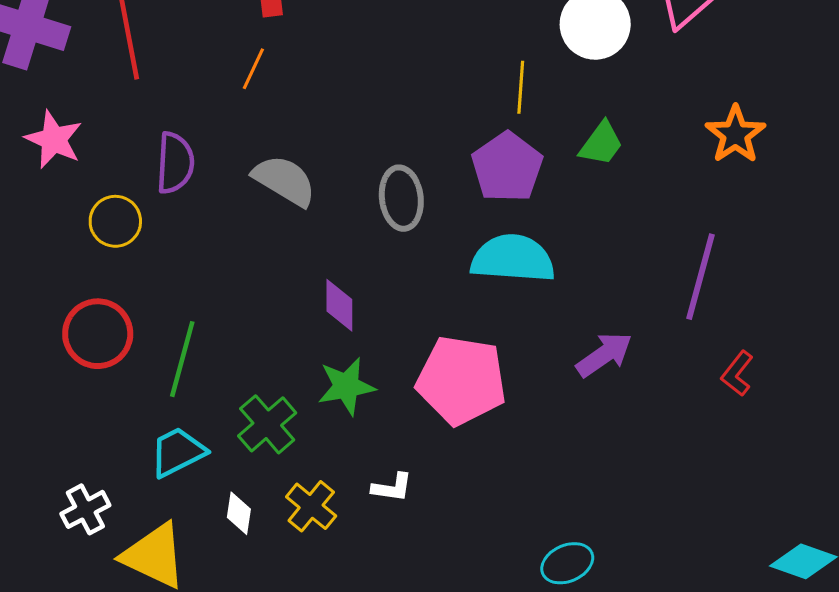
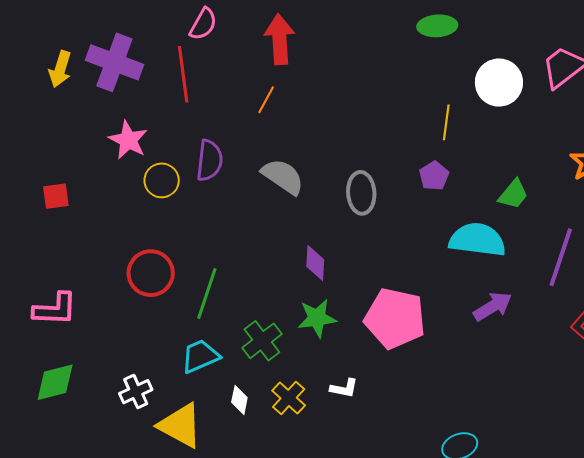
green trapezoid: (601, 144) -> (513, 194), moved
purple pentagon: (507, 167) -> (434, 176), size x0.6
yellow circle: (115, 221) -> (162, 180), moved
cyan semicircle: (513, 259) -> (477, 240), moved

